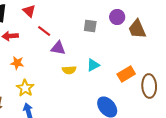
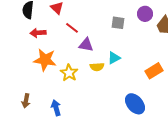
orange star: (17, 63) -> (45, 60), size x1.6
cyan triangle: (93, 65) -> (114, 58), moved
yellow star: (25, 88) -> (69, 73), moved

